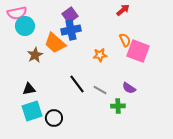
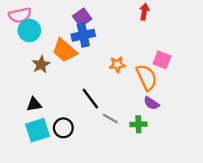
red arrow: (123, 10) -> (144, 12), turned -40
orange semicircle: (125, 40) -> (147, 77), moved, size x1.6
pink square: (138, 51) -> (162, 60), size x0.7
gray line: (100, 90) -> (110, 118), moved
black circle: (54, 118) -> (63, 128), moved

